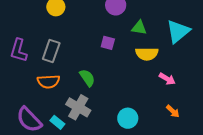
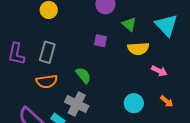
green triangle: (139, 28) -> (129, 24), turned 35
cyan triangle: (178, 31) -> (166, 25), turned -30
cyan circle: (128, 118) -> (134, 103), moved

